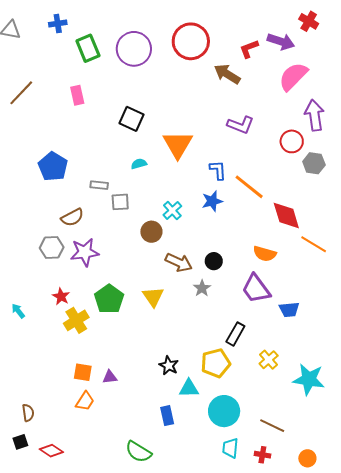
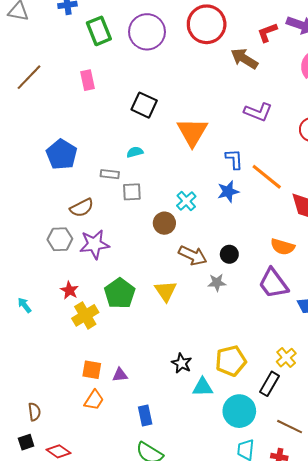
cyan semicircle: (139, 164) -> (135, 152), moved
gray star: (202, 288) -> (217, 283), turned 30
black rectangle: (235, 334) -> (270, 384), moved
blue rectangle: (167, 416) -> (145, 416), moved

